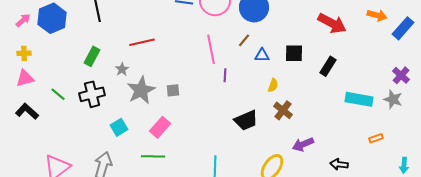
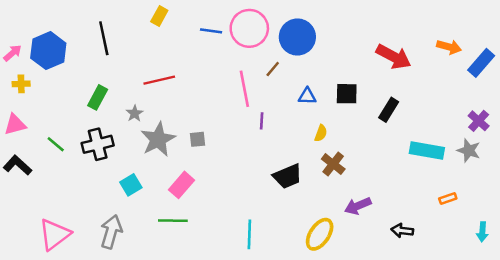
brown line: (244, 40) -> (273, 69), moved
yellow cross: (24, 53) -> (21, 84), moved

